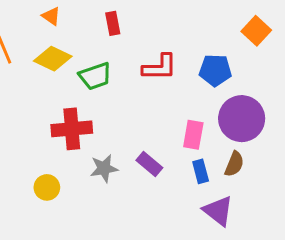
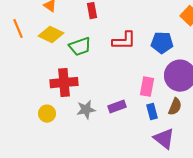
purple rectangle: (149, 164) -> (117, 107), turned -60
yellow circle: (47, 187) -> (47, 114), moved

